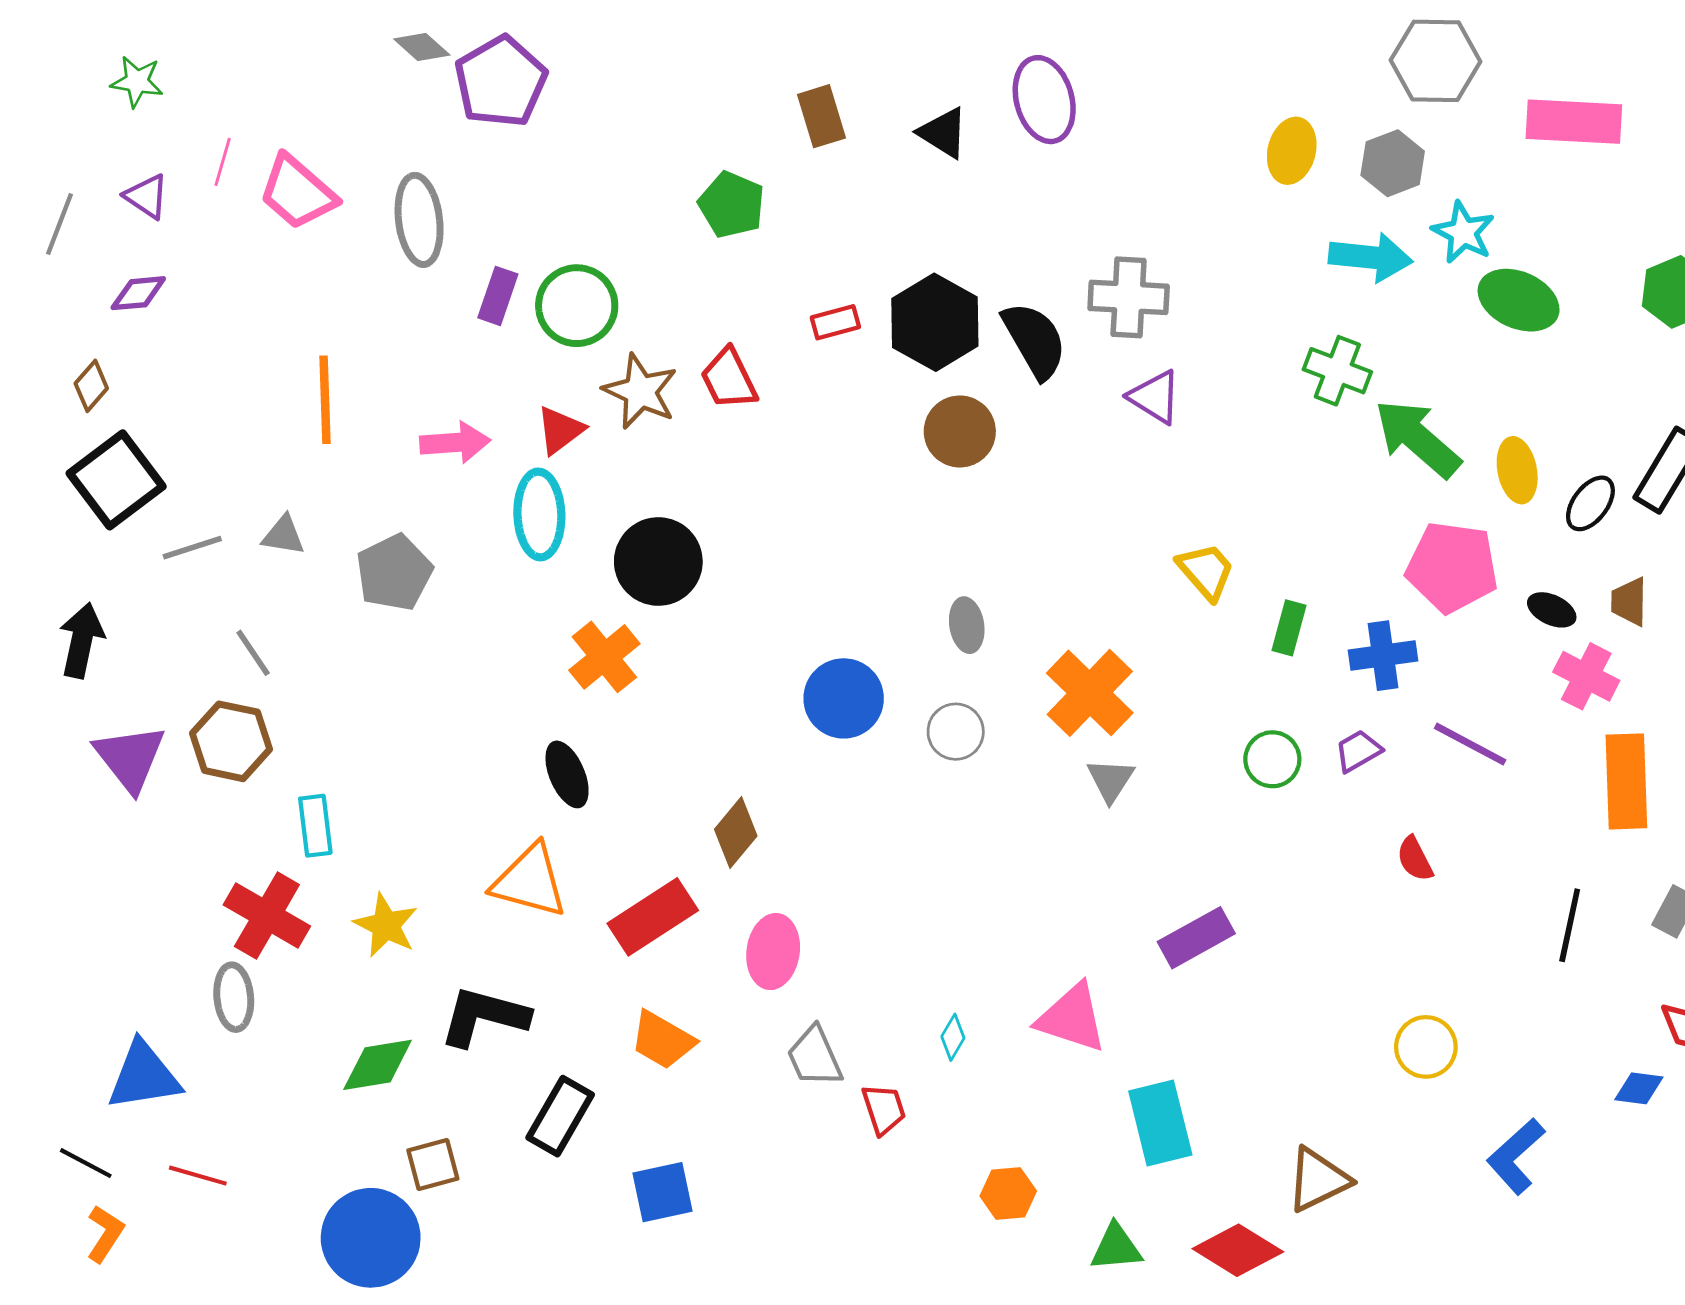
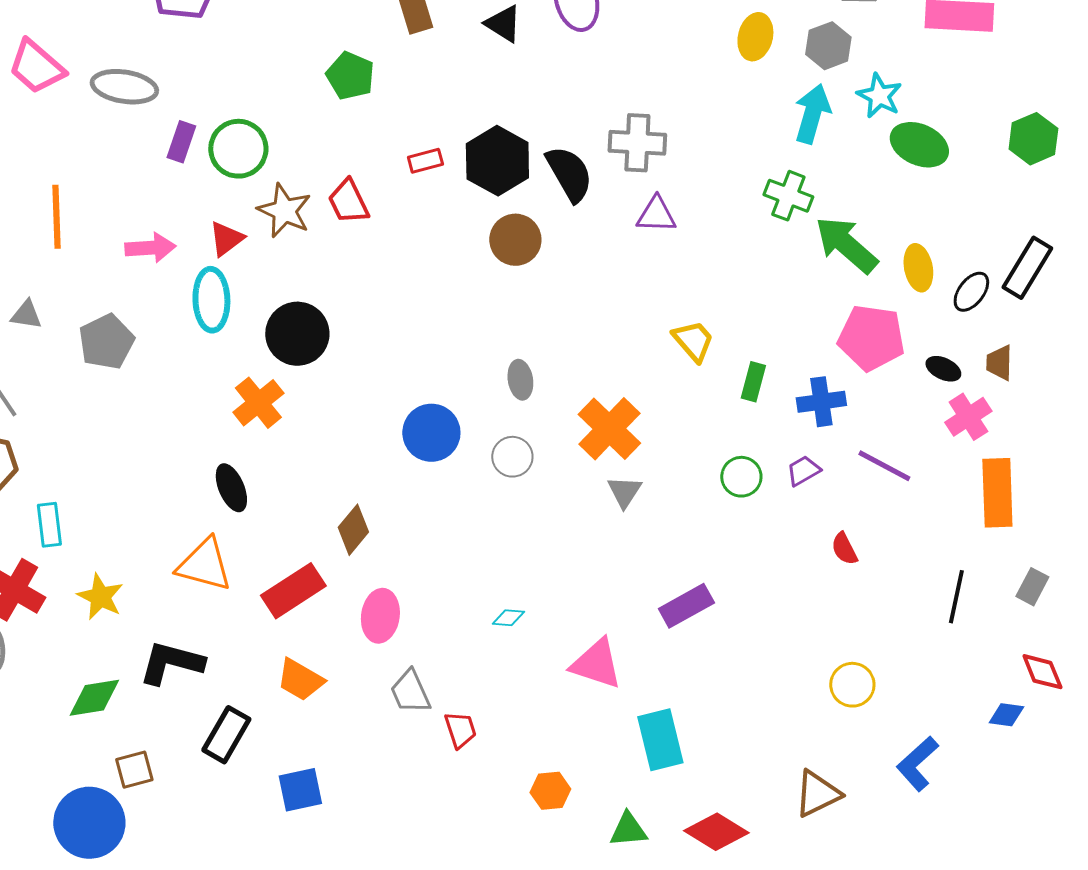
gray ellipse: (419, 220) -> (124, 87), turned -74
cyan arrow: (1371, 257) -> (812, 114), turned -80
purple triangle: (1155, 397) -> (656, 215), turned -30
pink cross: (1586, 676) -> (968, 417), turned 30
cyan diamond: (953, 1037) -> (508, 618), moved, turned 64
brown triangle: (1318, 1180) -> (817, 794), moved

